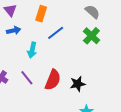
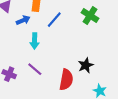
blue arrow: (14, 30) -> (23, 20), moved
red semicircle: (53, 80) -> (66, 80), moved

